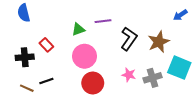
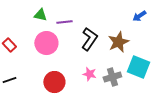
green triangle: (78, 29) -> (40, 15), moved, turned 32
pink circle: (84, 56) -> (46, 43), moved

